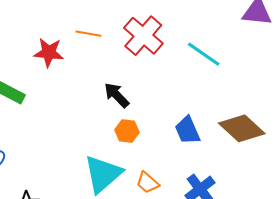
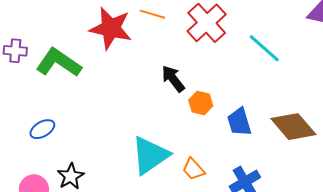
red star: (49, 53) -> (111, 28), size x1.4
orange hexagon: (127, 131) -> (201, 103), moved

